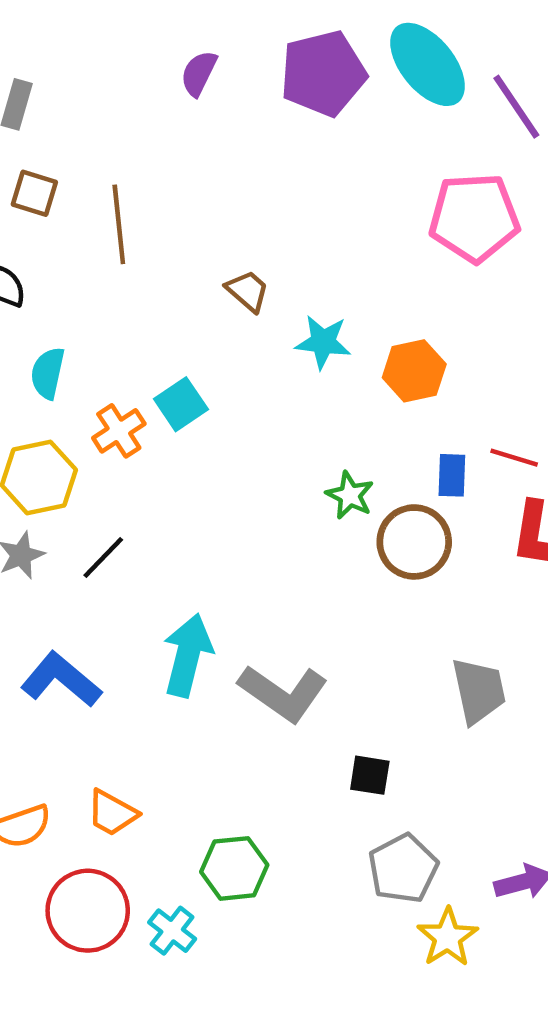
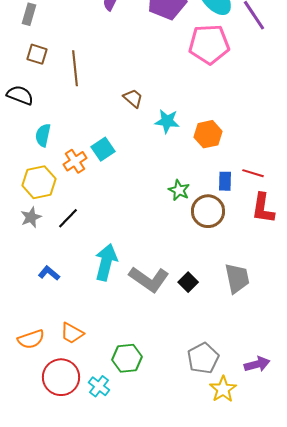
pink pentagon: (474, 218) -> (209, 44), moved
blue L-shape: (61, 680) -> (49, 273), size x0.6
black square: (370, 775) -> (188, 282), moved, turned 36

